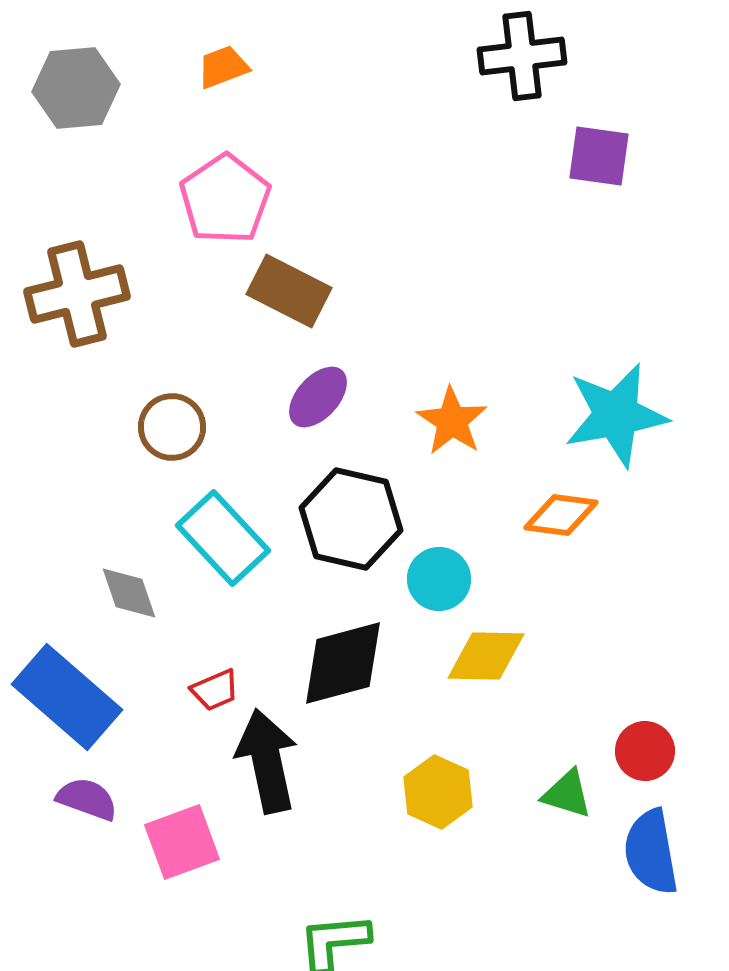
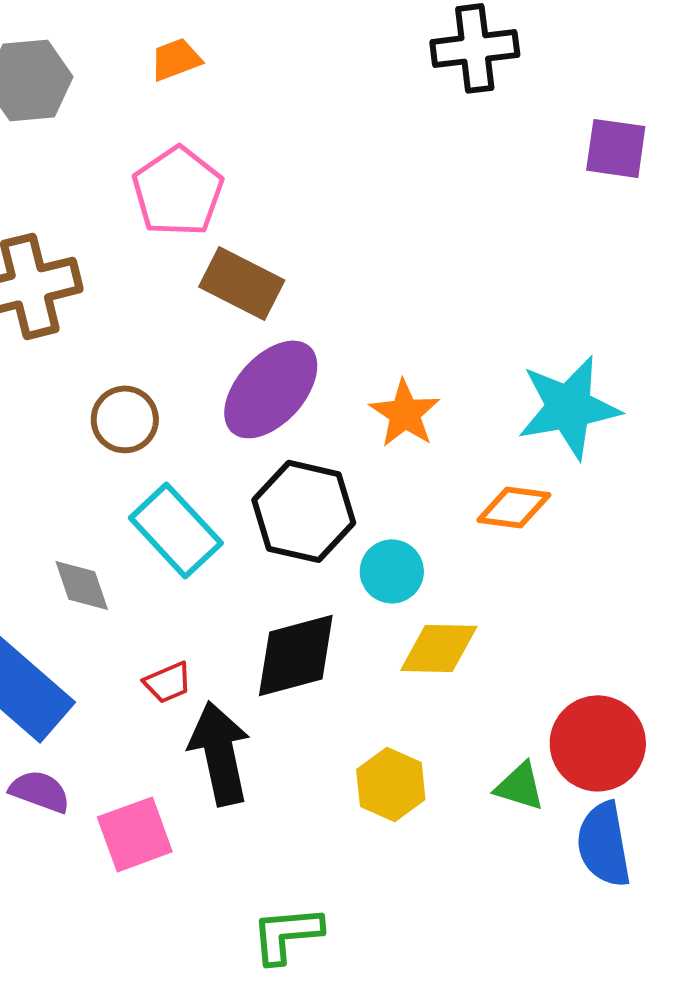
purple square: (599, 156) -> (616, 148), moved
purple ellipse: (318, 397) -> (271, 389), size x1.6
red circle: (645, 751) -> (598, 743), size x1.6

